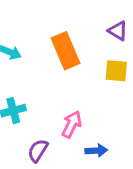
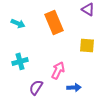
yellow square: (116, 71) -> (87, 45), moved

